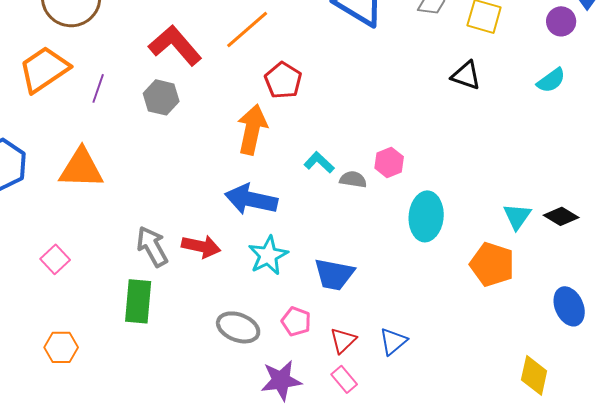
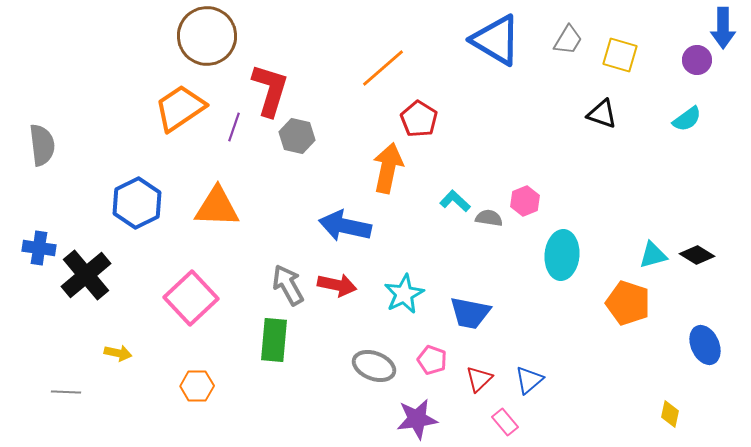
red L-shape: (175, 45) -> (270, 90), moved, turned 58
blue arrow: (251, 199) -> (345, 226), moved
cyan triangle: (517, 216) -> (653, 255), turned 40
pink square: (55, 259) -> (191, 298), size x1.8
yellow diamond: (534, 375) -> (670, 414), size x0.7
pink rectangle: (344, 379) -> (505, 422), moved

